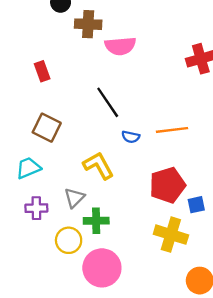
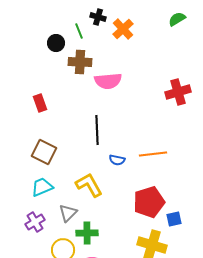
black line: (108, 102) -> (97, 130), turned 32
cyan trapezoid: (28, 168) -> (42, 187), moved
purple cross: (36, 208) -> (35, 222), turned -30

